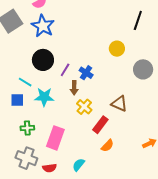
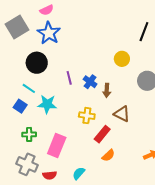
black circle: (43, 60) -> (37, 63), moved
purple line: (65, 70) -> (69, 78), turned -48
brown arrow: (74, 88) -> (107, 90), moved
blue square: (17, 100) -> (20, 106), turned 32
yellow cross: (84, 107) -> (87, 116), turned -35

